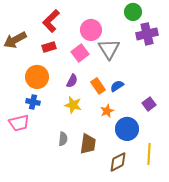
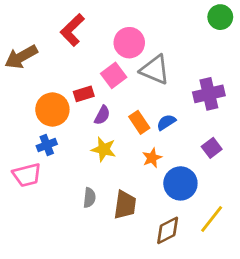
green circle: (133, 12) -> (220, 17), moved
purple cross: (147, 34) -> (209, 94), moved
red rectangle: (49, 47) -> (84, 94), moved
gray triangle: (109, 49) -> (155, 70), turned -35
blue cross: (33, 102) -> (47, 145), turned -32
yellow line: (149, 154) -> (212, 219), turned 35

